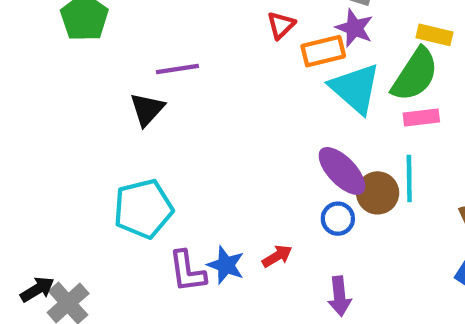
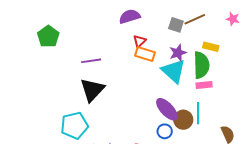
purple star: (354, 28) -> (178, 53), moved, turned 30
orange rectangle: (323, 51) -> (145, 54), moved, turned 30
green semicircle: (415, 75) -> (201, 65), turned -36
black triangle: (147, 109) -> (92, 90), moved, size x1.5

